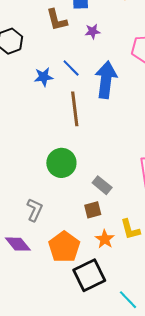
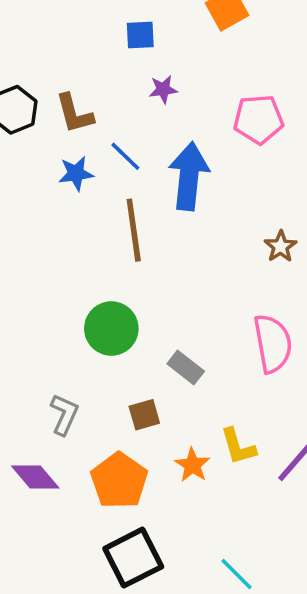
brown L-shape: (57, 20) -> (74, 114), moved
brown square: (93, 210) -> (144, 415), moved
black square: (89, 275) -> (133, 558), moved

